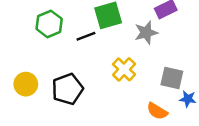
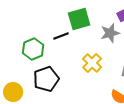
green hexagon: (49, 24) -> (33, 49), moved
yellow circle: (26, 84) -> (13, 92), moved

